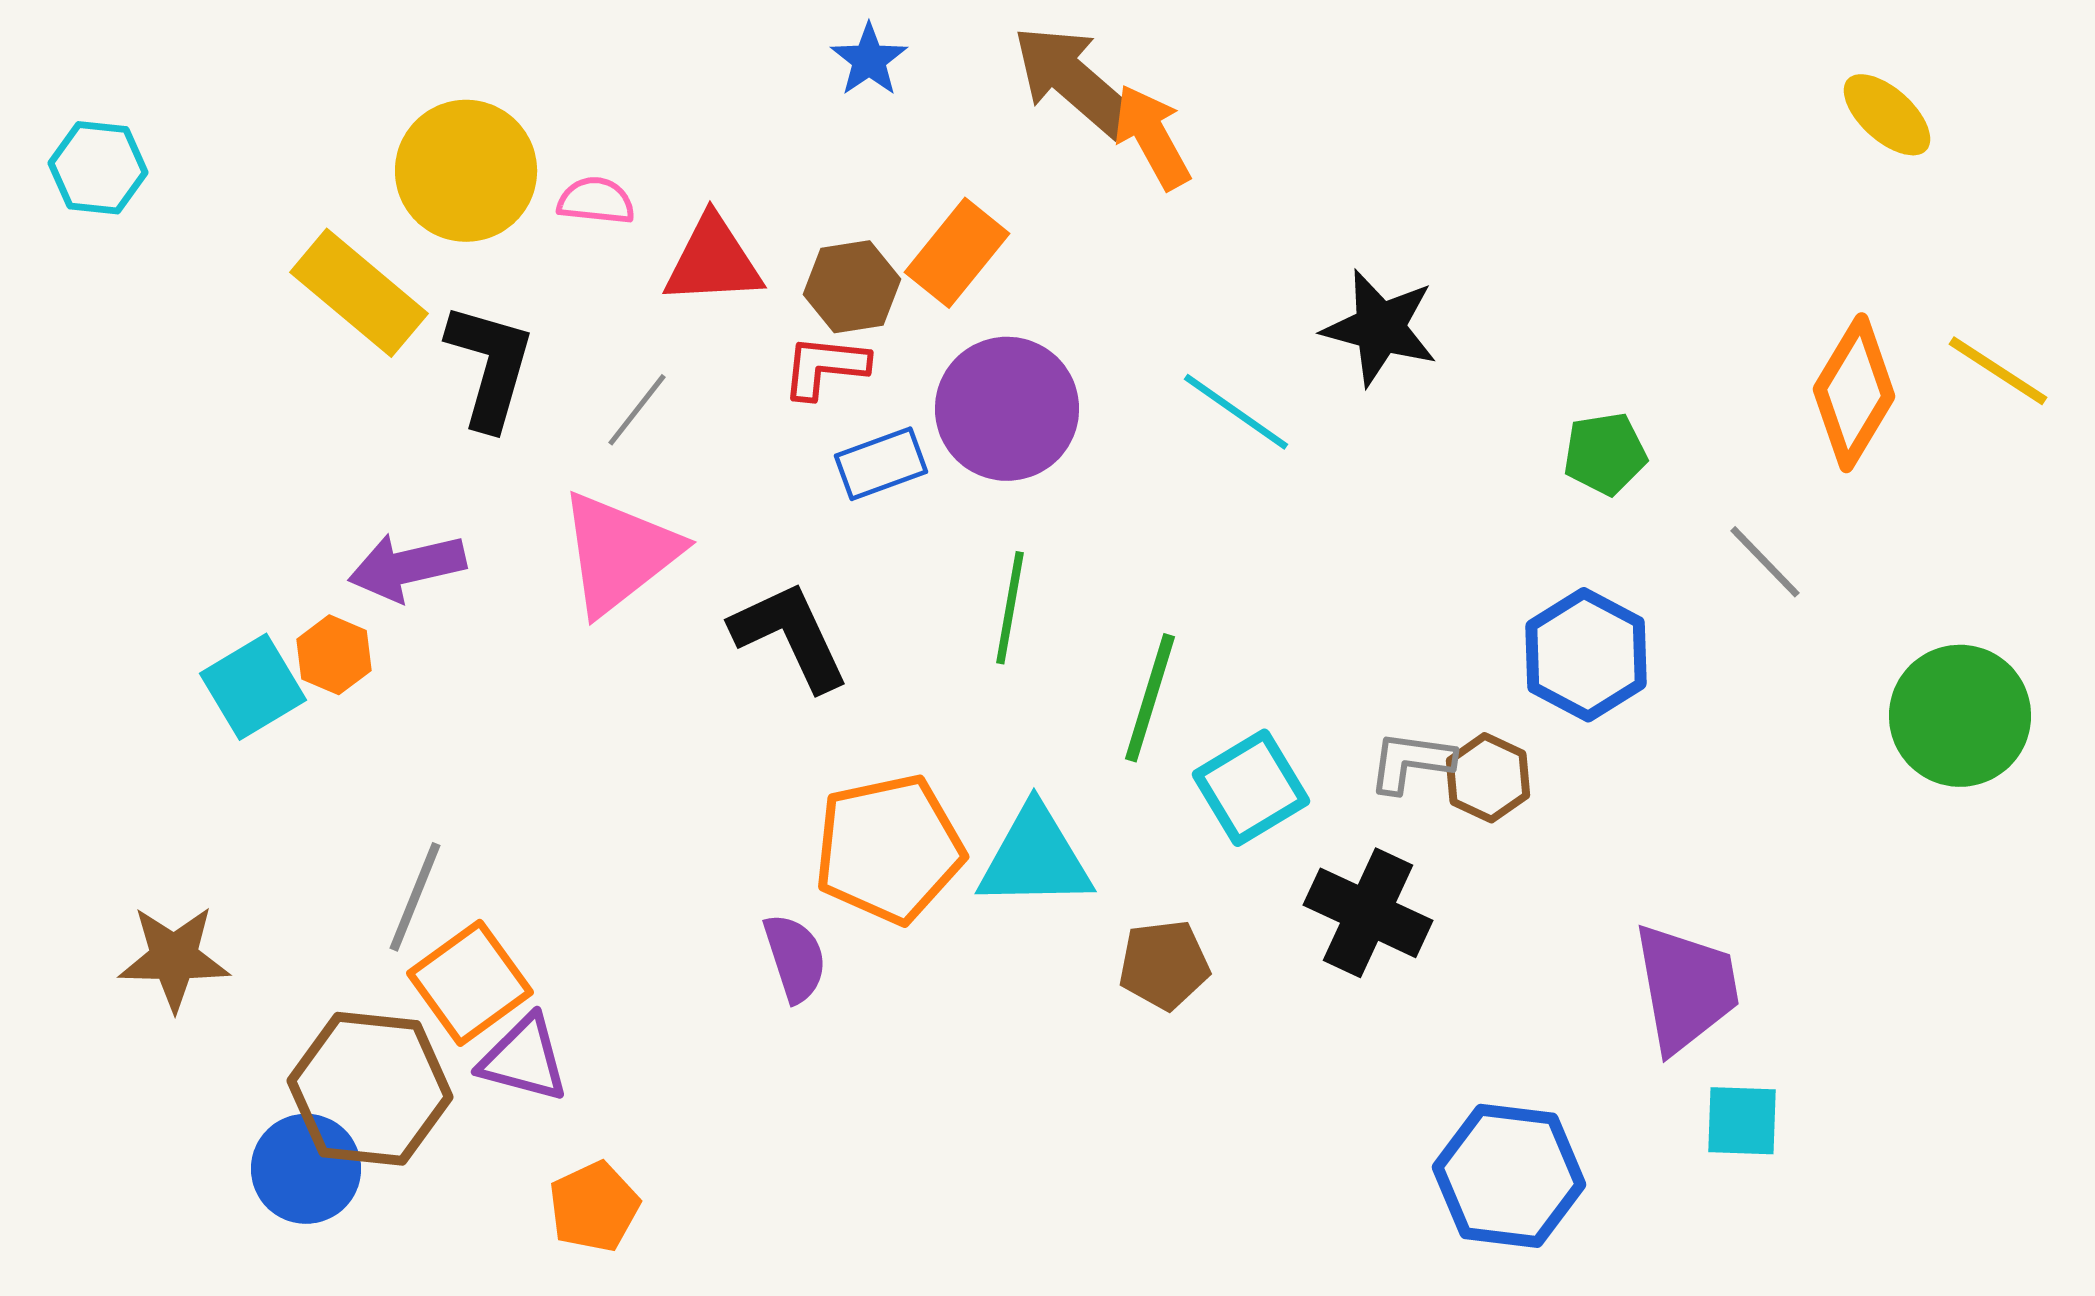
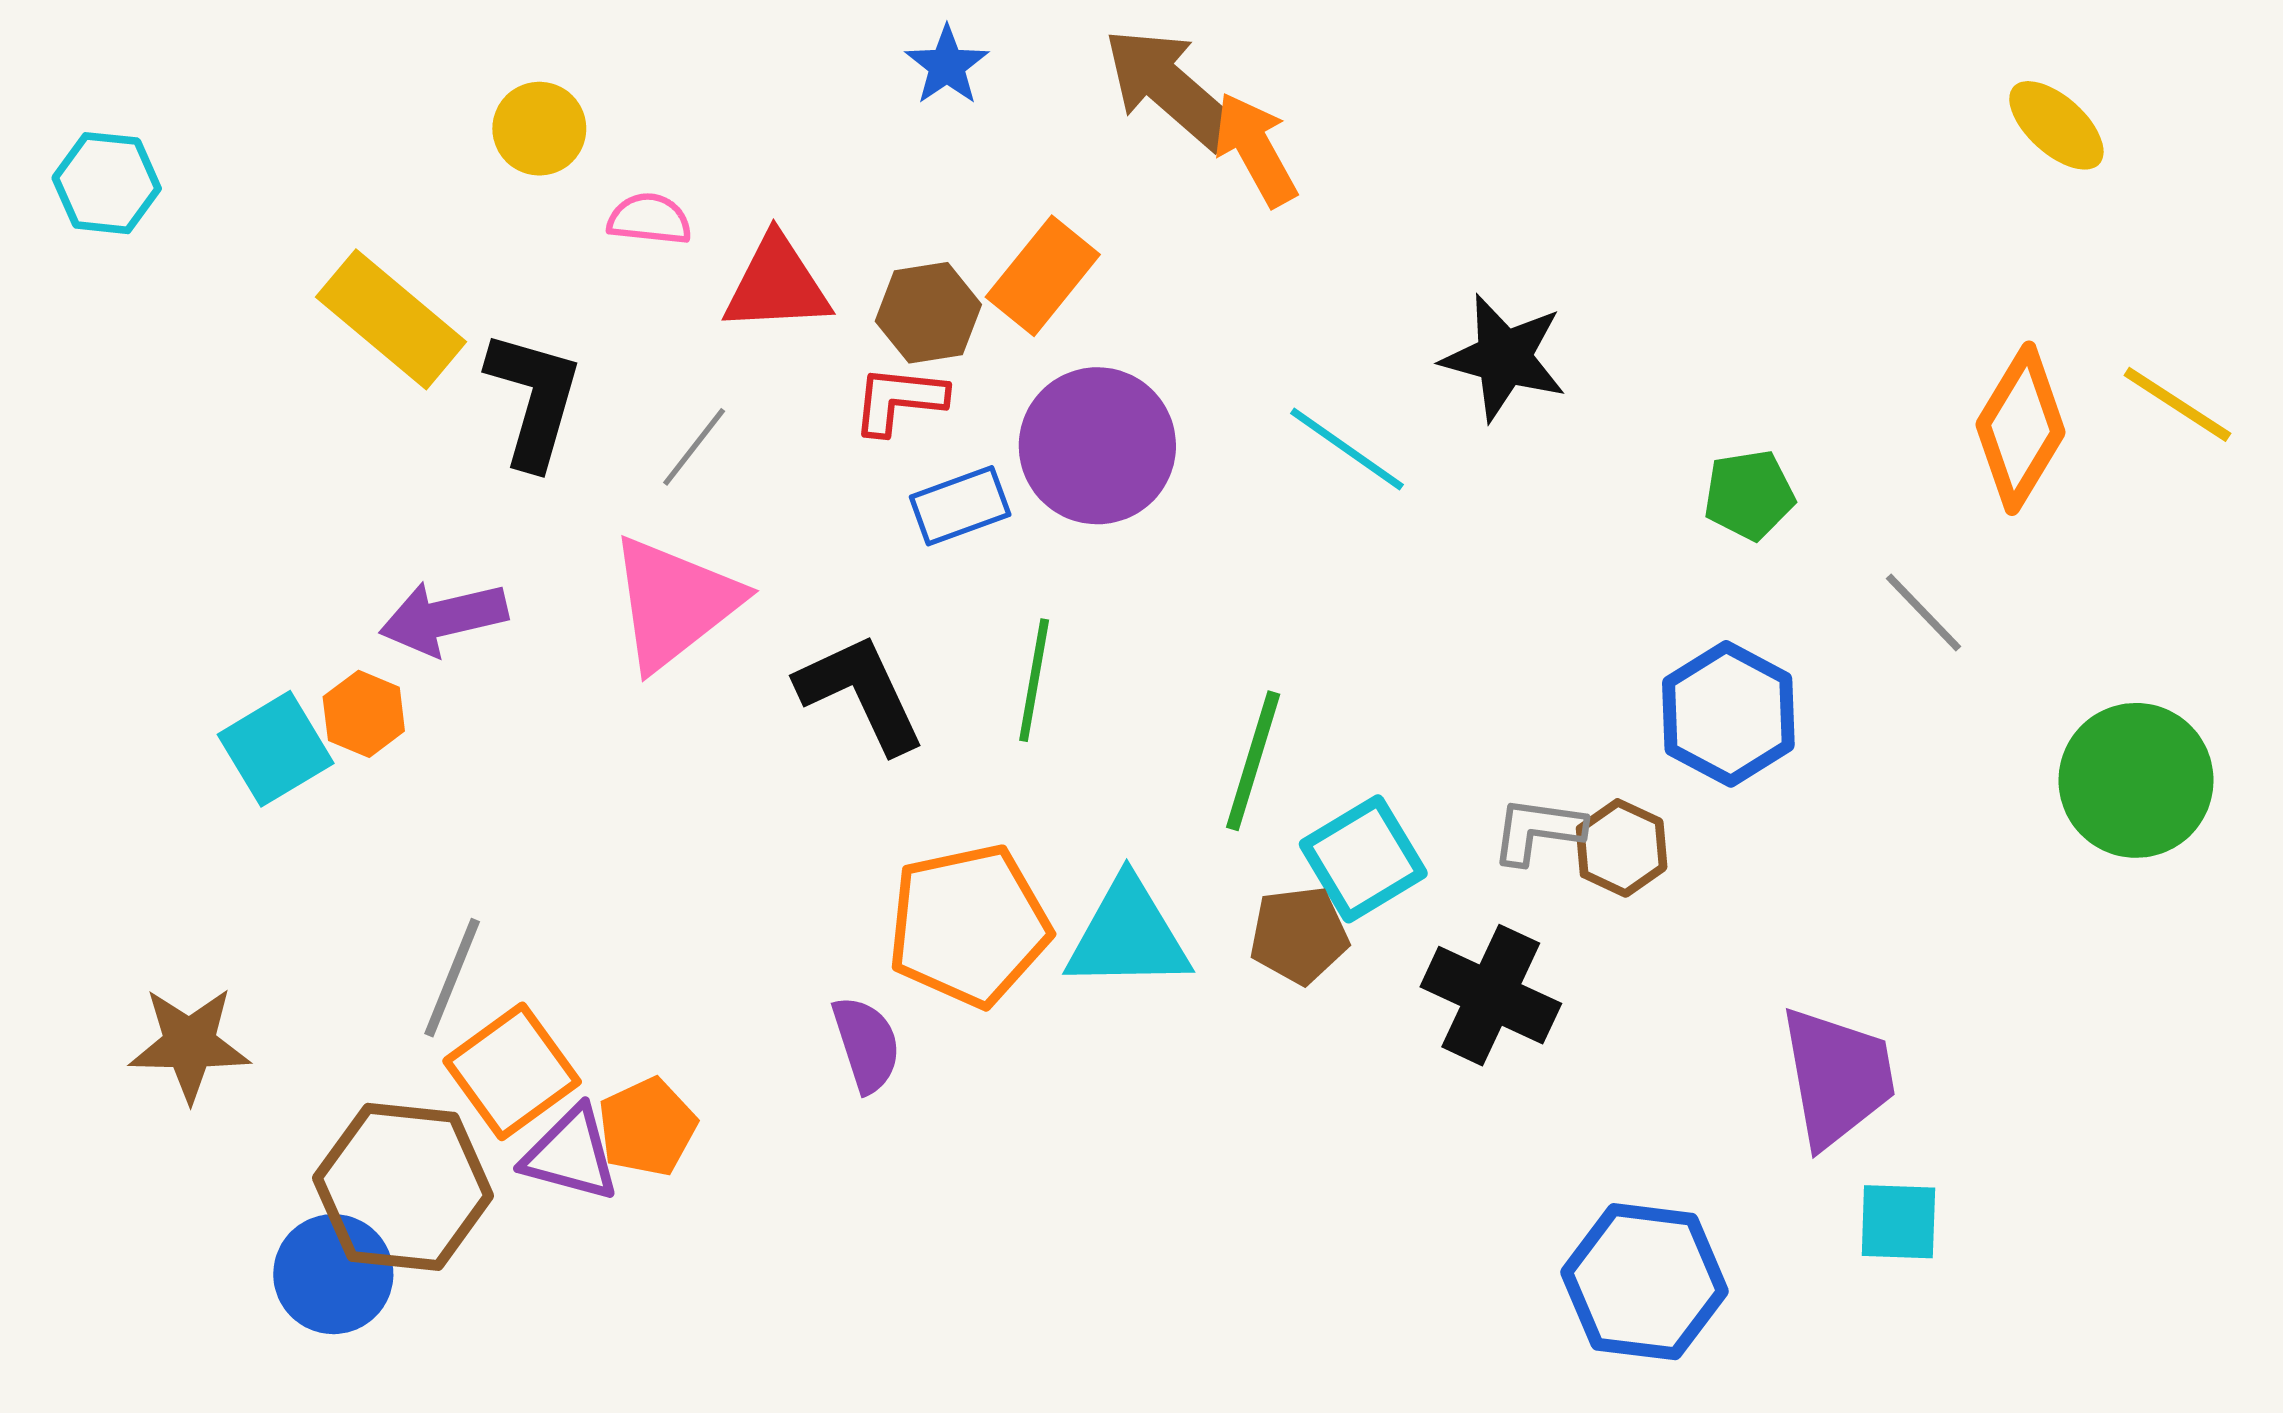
yellow circle: (466, 171) -> (539, 129), moved, size x0.6
green line: (1010, 608) -> (1034, 680), moved
brown pentagon: (1164, 965) -> (1299, 935), moved
orange pentagon: (594, 1207) -> (647, 1127), moved

